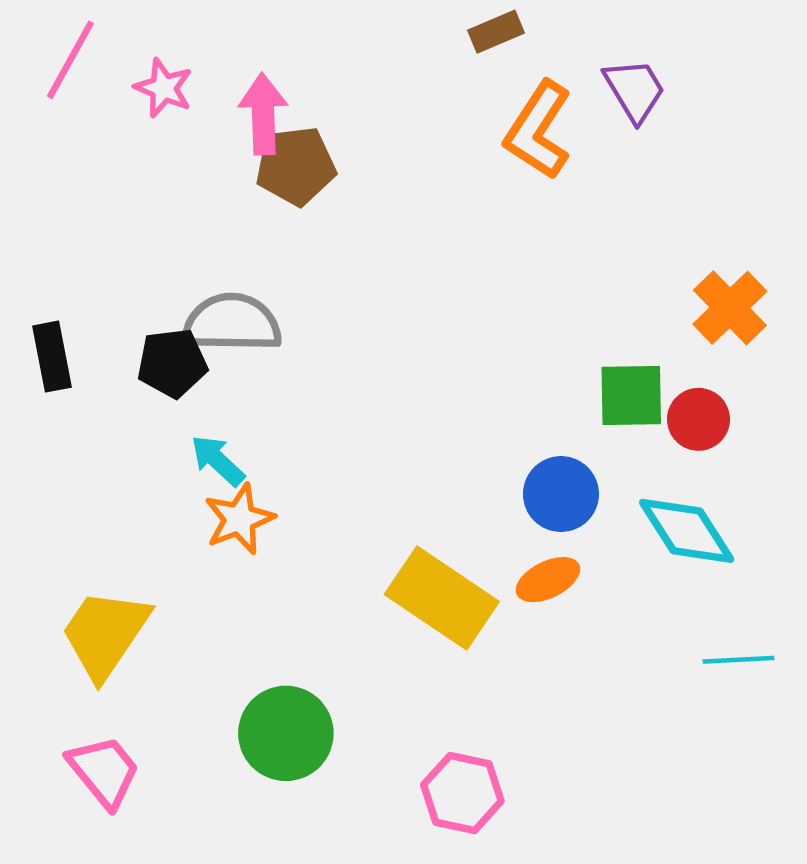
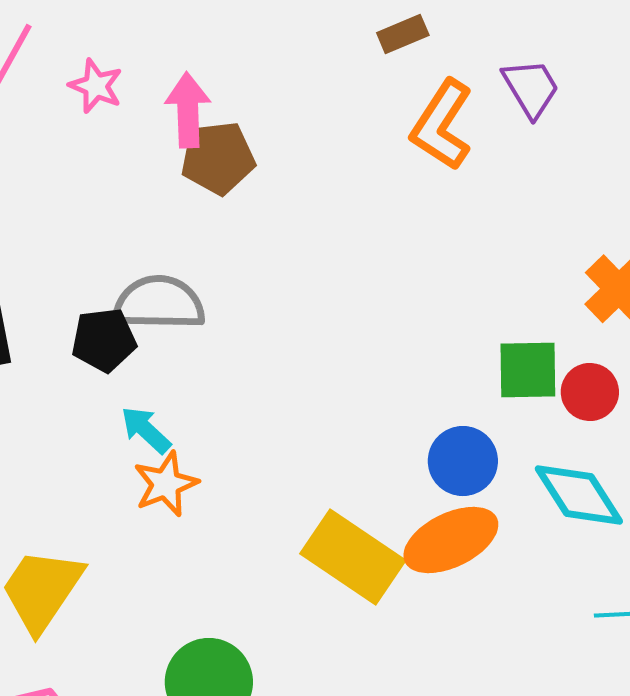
orange ellipse: (548, 580) -> (451, 540), size x1.6

